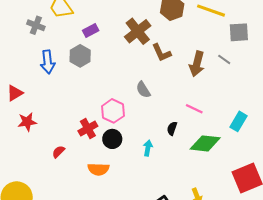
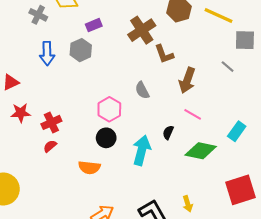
brown arrow: (197, 64) -> (187, 80), moved
red cross: (88, 128) -> (51, 122), moved
cyan arrow: (148, 148) -> (142, 150), size x1.8

